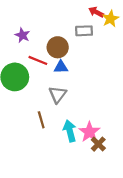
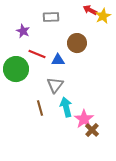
gray rectangle: (84, 31) -> (51, 17), moved
brown circle: (58, 47) -> (77, 43), moved
cyan arrow: (70, 131) -> (66, 107), moved

